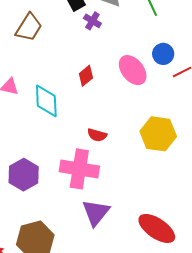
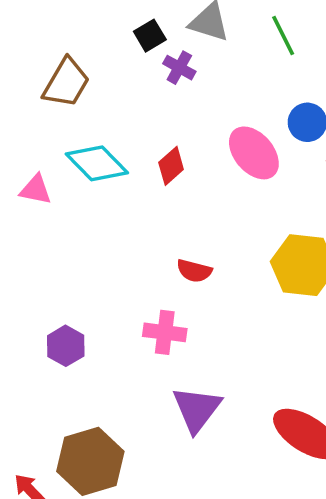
cyan diamond: (46, 101) -> (97, 163), moved, turned -40
pink cross: (79, 169) -> (165, 332), size x0.6
purple hexagon: (24, 175) -> (66, 346), size x0.7

